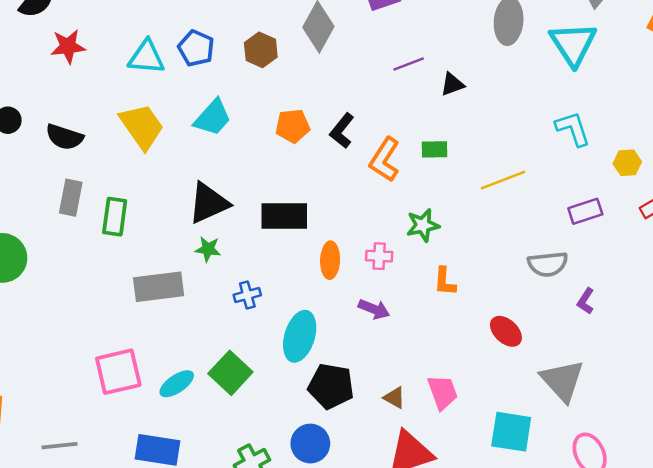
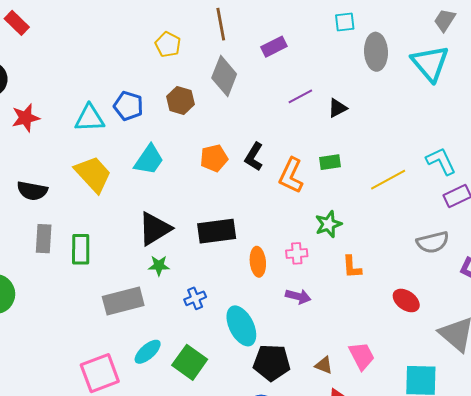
cyan L-shape: (573, 129) -> (441, 161), moved
cyan ellipse: (300, 336) -> (241, 326), turned -36
cyan ellipse: (177, 384) -> (148, 352), moved

